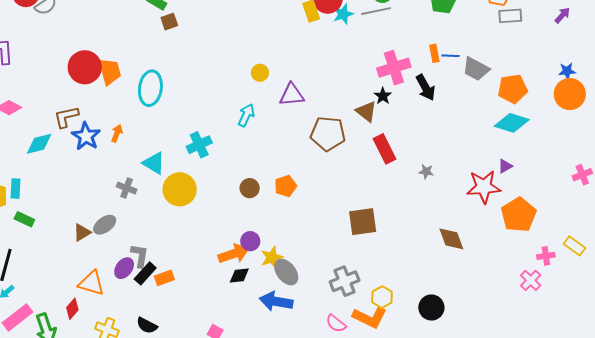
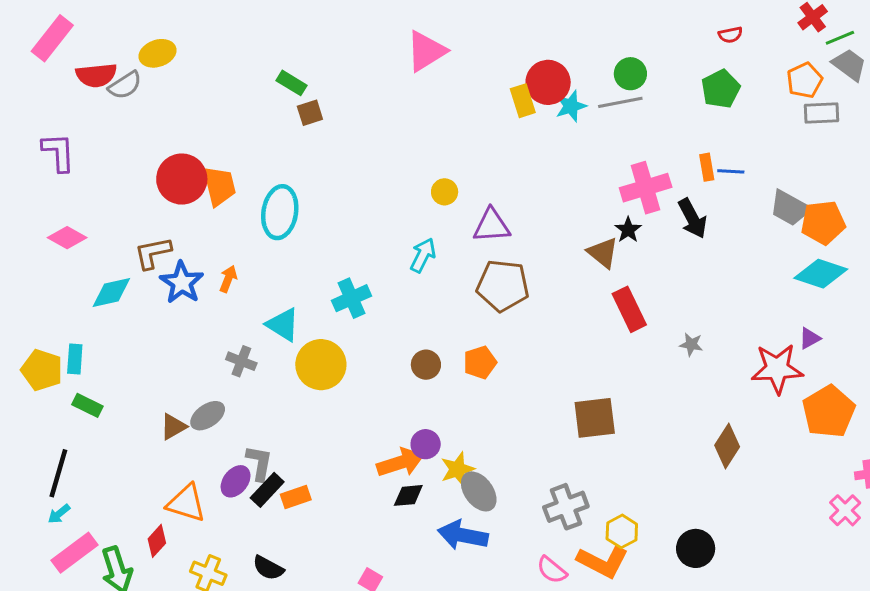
gray trapezoid: (476, 69) -> (790, 208), moved
brown pentagon: (328, 134) -> (503, 286), moved
brown diamond: (451, 239) -> (727, 446), turned 52

